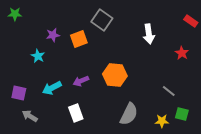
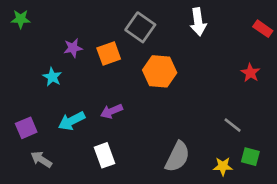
white arrow: (149, 34) -> (198, 22), moved
orange hexagon: (115, 75) -> (160, 71), moved
purple square: (19, 93) -> (26, 128), turned -35

